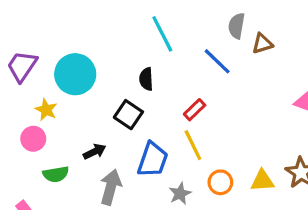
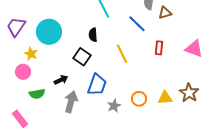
red rectangle: (195, 110) -> (159, 48), moved, turned -40
yellow line: (193, 145) -> (122, 54), moved

